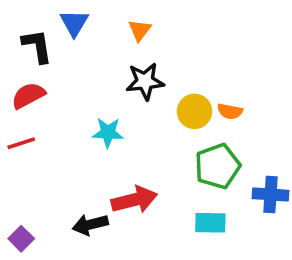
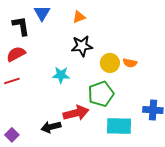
orange triangle: (140, 30) -> (79, 17), turned 32
green pentagon: (217, 166) -> (101, 94), moved
cyan rectangle: (210, 223) -> (119, 126), size x1.4

